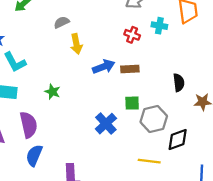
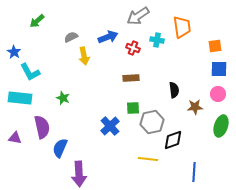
blue arrow: (104, 67) -> (108, 37), moved
blue semicircle: (34, 155) -> (60, 148), moved

